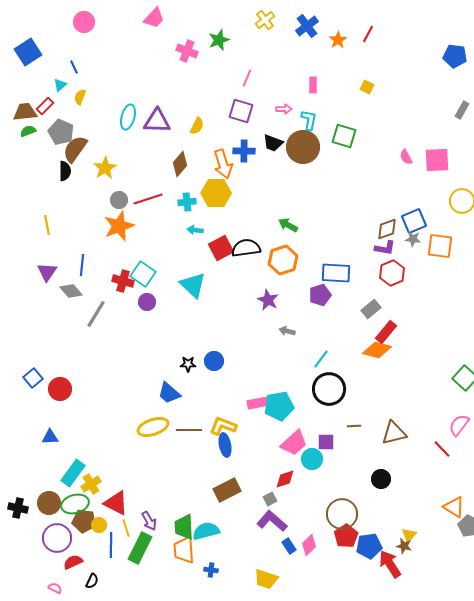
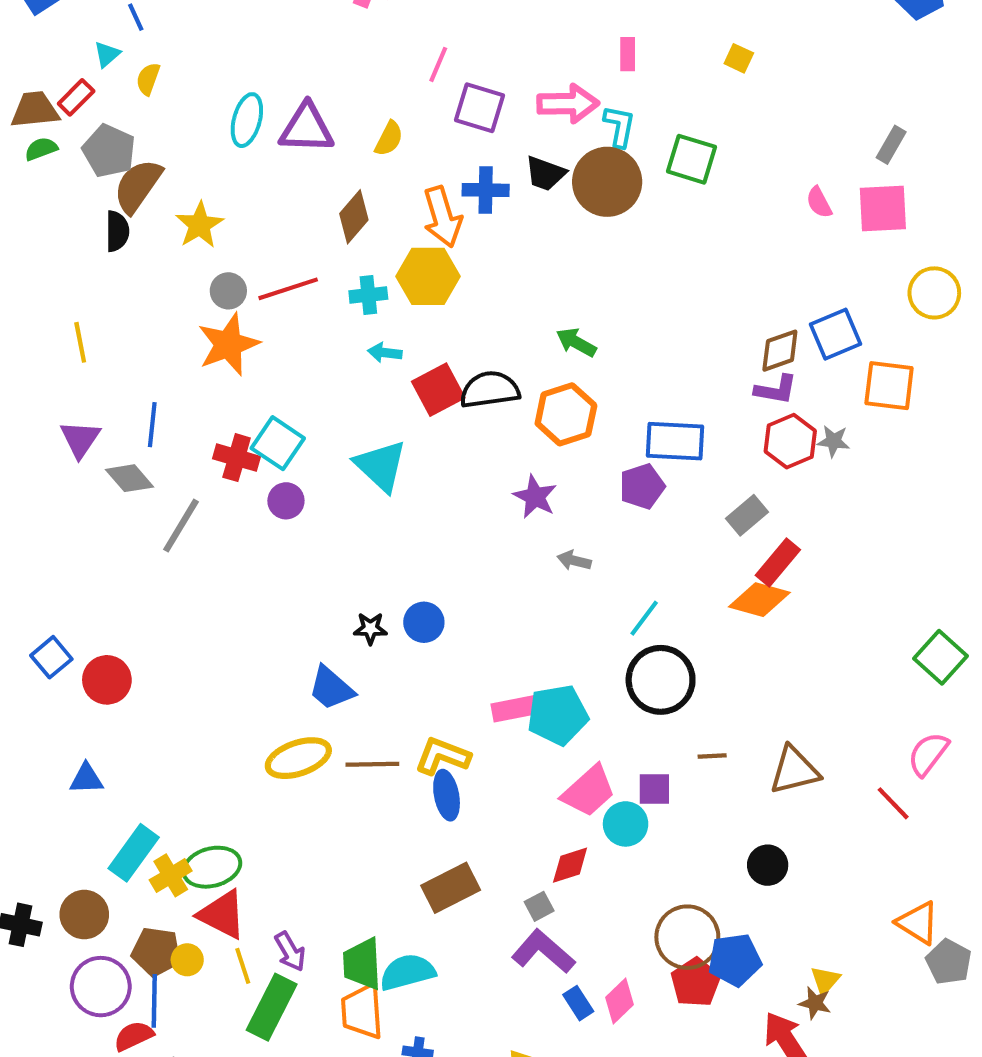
pink line: (247, 78) -> (438, 64), moved
pink arrow: (284, 109) -> (568, 104), size x1.8
gray rectangle: (462, 110) -> (891, 145), moved
gray star: (413, 239) -> (833, 441), moved
green ellipse: (75, 504) -> (212, 867), moved
blue line: (111, 545) -> (154, 1001), moved
blue pentagon: (369, 546) -> (735, 960), moved

